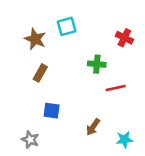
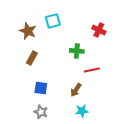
brown arrow: (93, 127) -> (76, 90), moved
gray star: (30, 140) -> (41, 112), moved
cyan star: (124, 140) -> (82, 111), moved

